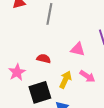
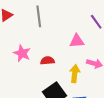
pink star: (17, 72) -> (22, 53), moved

